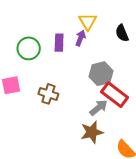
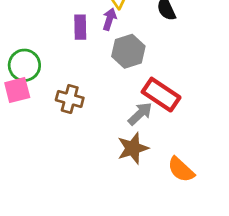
green circle: (29, 48) -> (24, 65), moved
gray hexagon: (101, 74) -> (128, 51), moved

